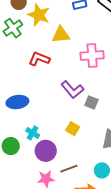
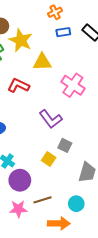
pink cross: (92, 55) -> (73, 85), turned 35
gray square: (91, 102) -> (65, 145), moved

